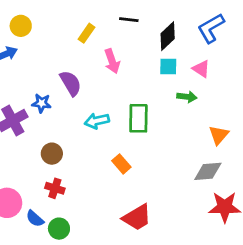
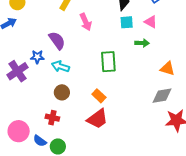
cyan arrow: (97, 121) -> (60, 66), moved, turned 36
orange triangle: (219, 135) -> (167, 69), turned -49
brown circle: (52, 154) -> (62, 92), moved
red trapezoid: (137, 217) -> (97, 119), moved

